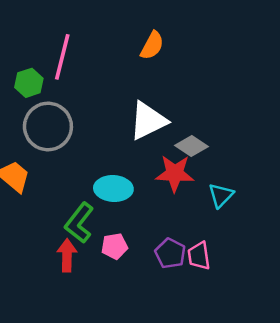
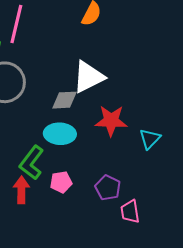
gray diamond: (191, 146) -> (65, 100), moved, turned -36
pink trapezoid: (199, 256) -> (130, 212), moved

